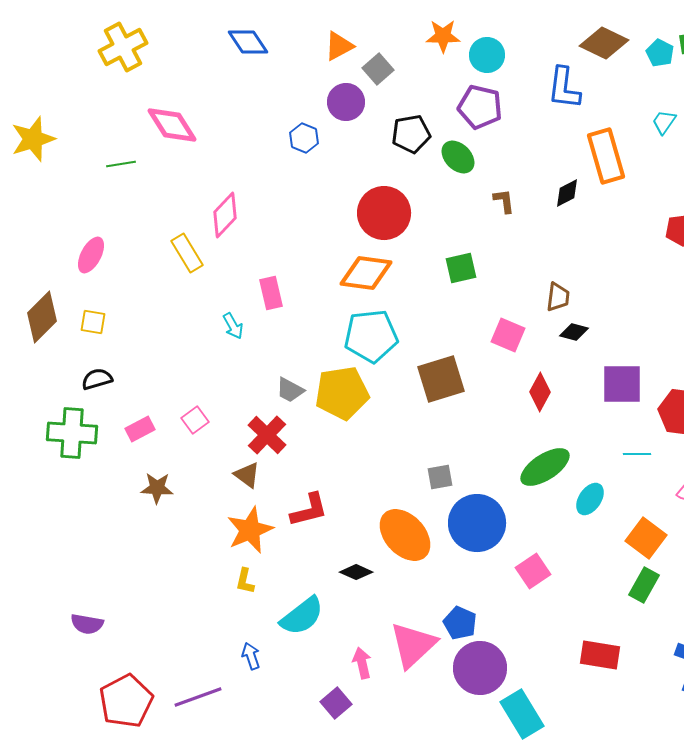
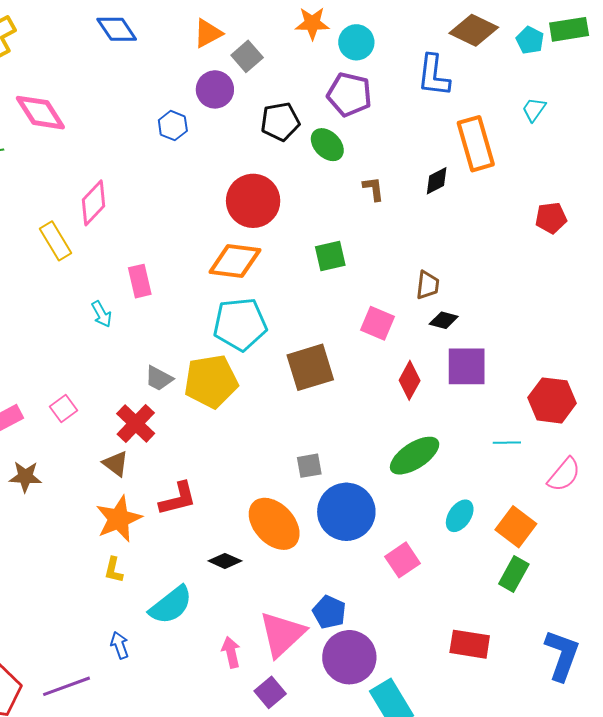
purple square: (622, 384) -> (467, 366), moved
cyan ellipse: (590, 499) -> (460, 516), moved
purple square: (336, 703) -> (270, 692), moved

